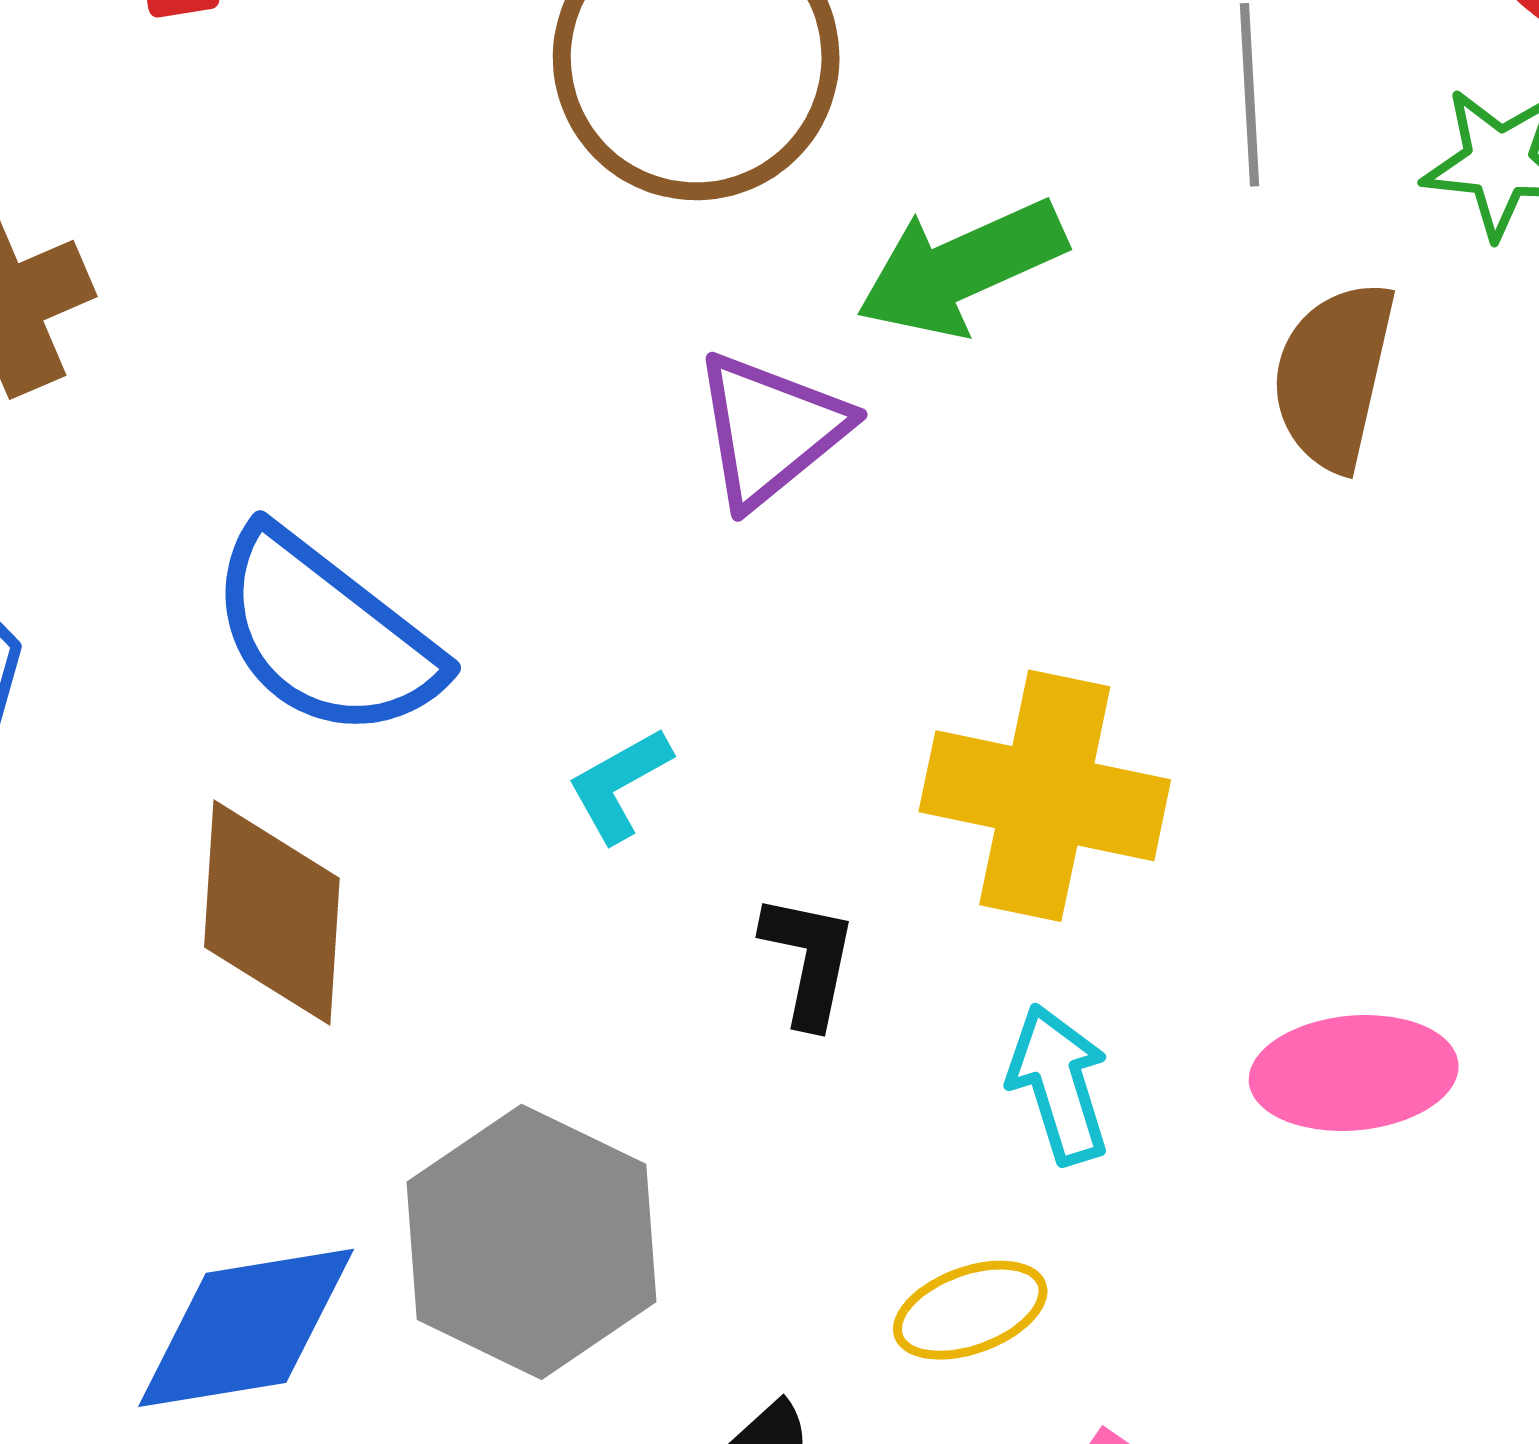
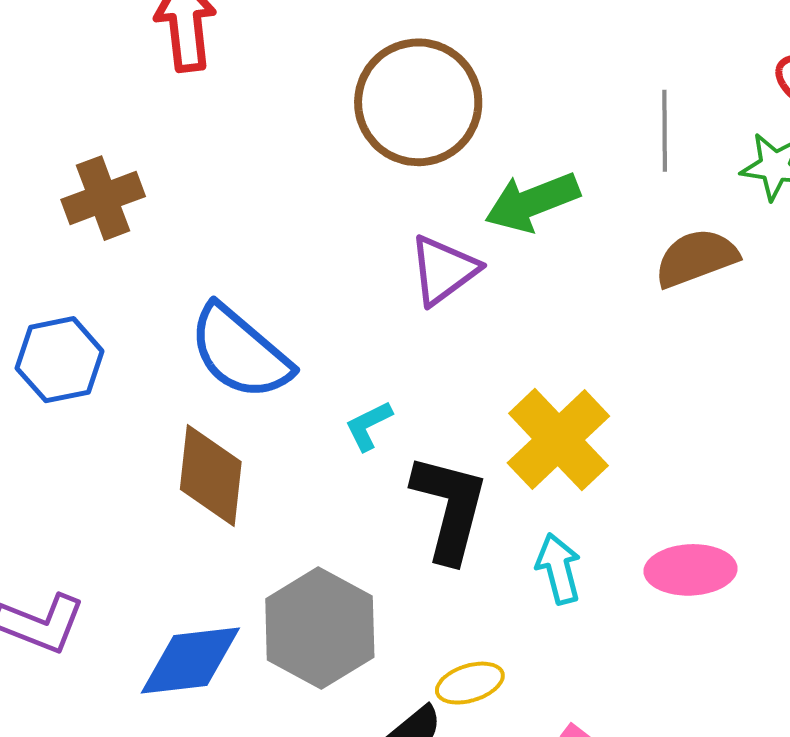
brown semicircle: (1334, 376) -> (696, 258), turned 54
yellow cross: (1045, 796) -> (558, 440), turned 32
black L-shape: (809, 960) -> (450, 508), size x1.8
yellow ellipse: (970, 1310) -> (470, 683), moved

